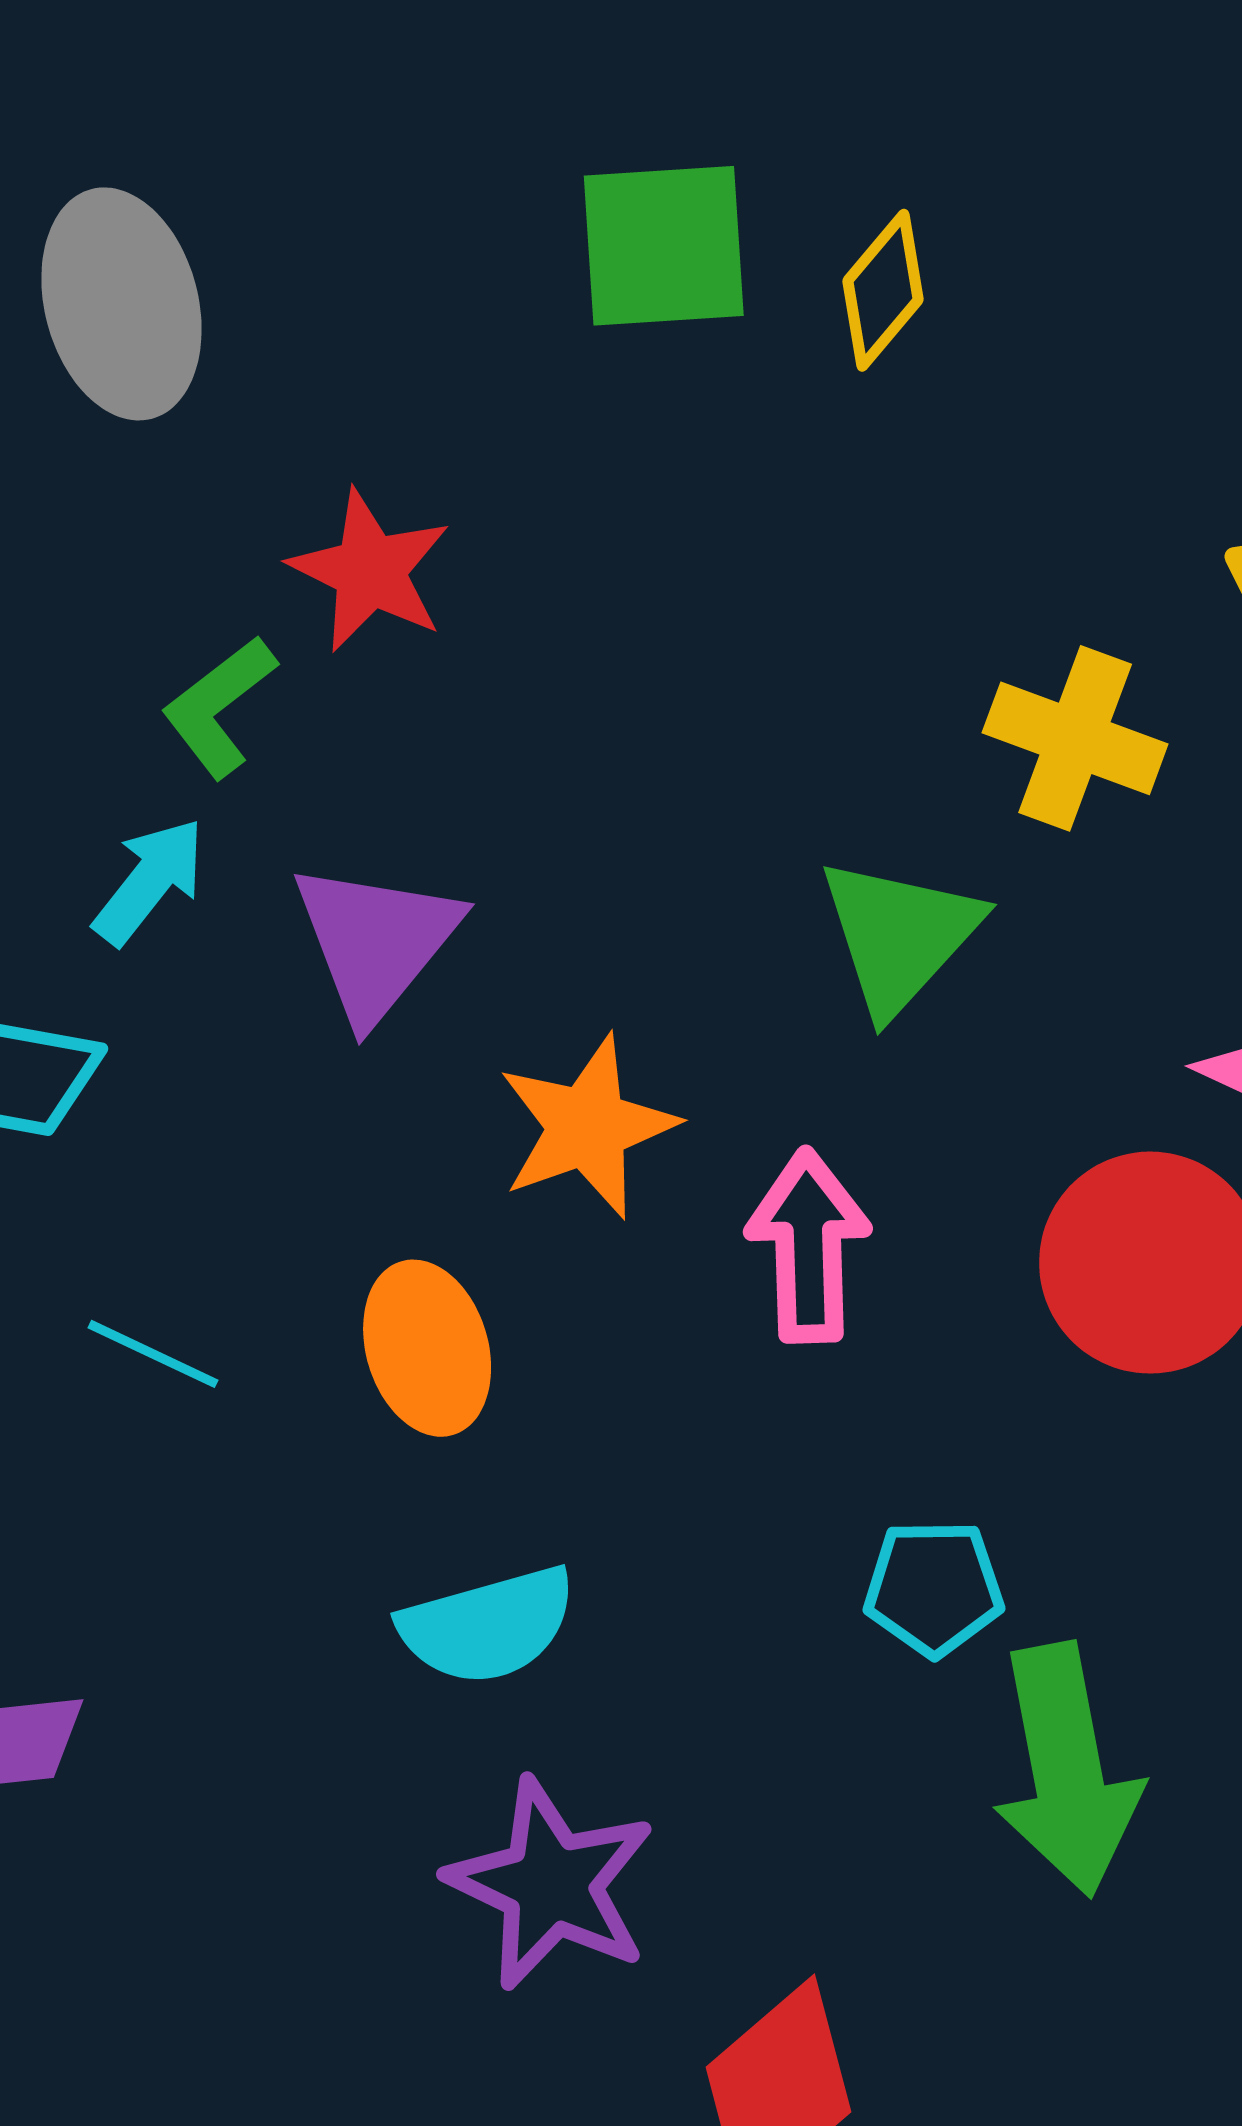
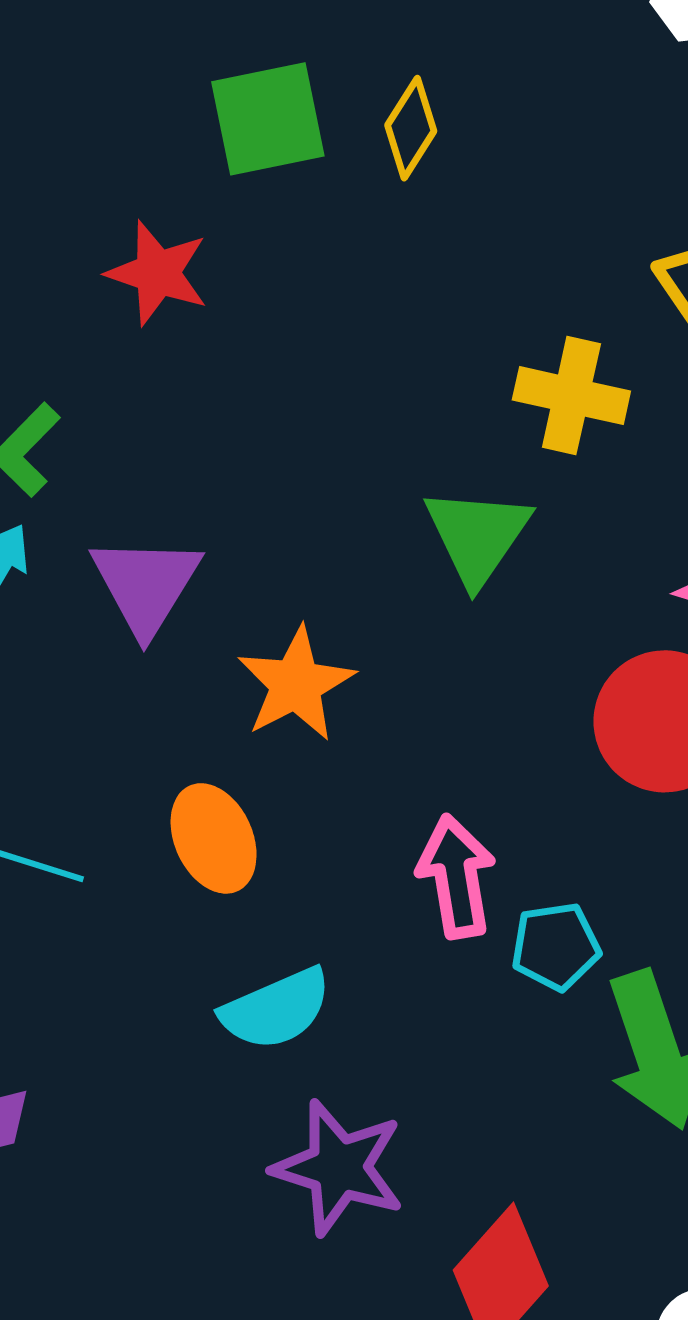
red star: (370, 571) -> (157, 273), moved
pink arrow: (808, 1246) -> (456, 877), moved

